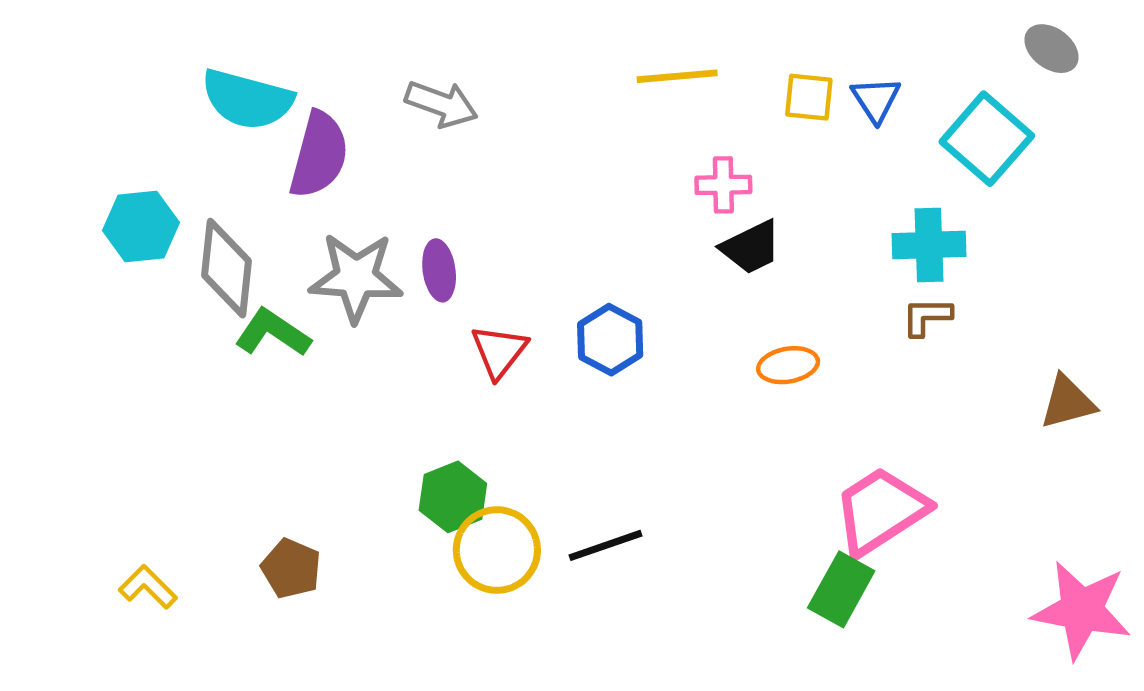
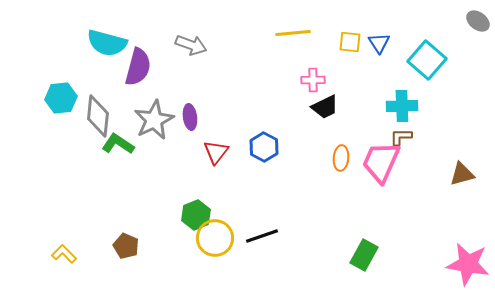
gray ellipse: (1052, 49) -> (478, 21), moved
gray star: (356, 277) -> (154, 120), turned -30
orange ellipse: (788, 365) -> (341, 158), turned -75
pink trapezoid: (880, 511) -> (381, 162), moved, turned -33

